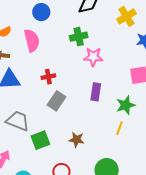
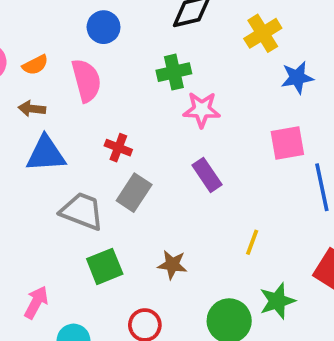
red cross: (48, 77) -> (118, 148), turned 32
purple rectangle: (96, 92) -> (207, 175), turned -42
green star: (126, 105) -> (277, 301), moved
gray trapezoid: (18, 121) -> (82, 211), moved

